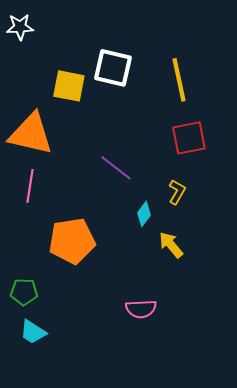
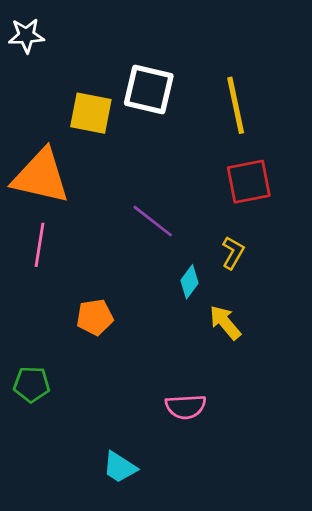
orange pentagon: (72, 241) -> (95, 317), size x0.6
cyan trapezoid: (33, 332) -> (120, 467), moved

